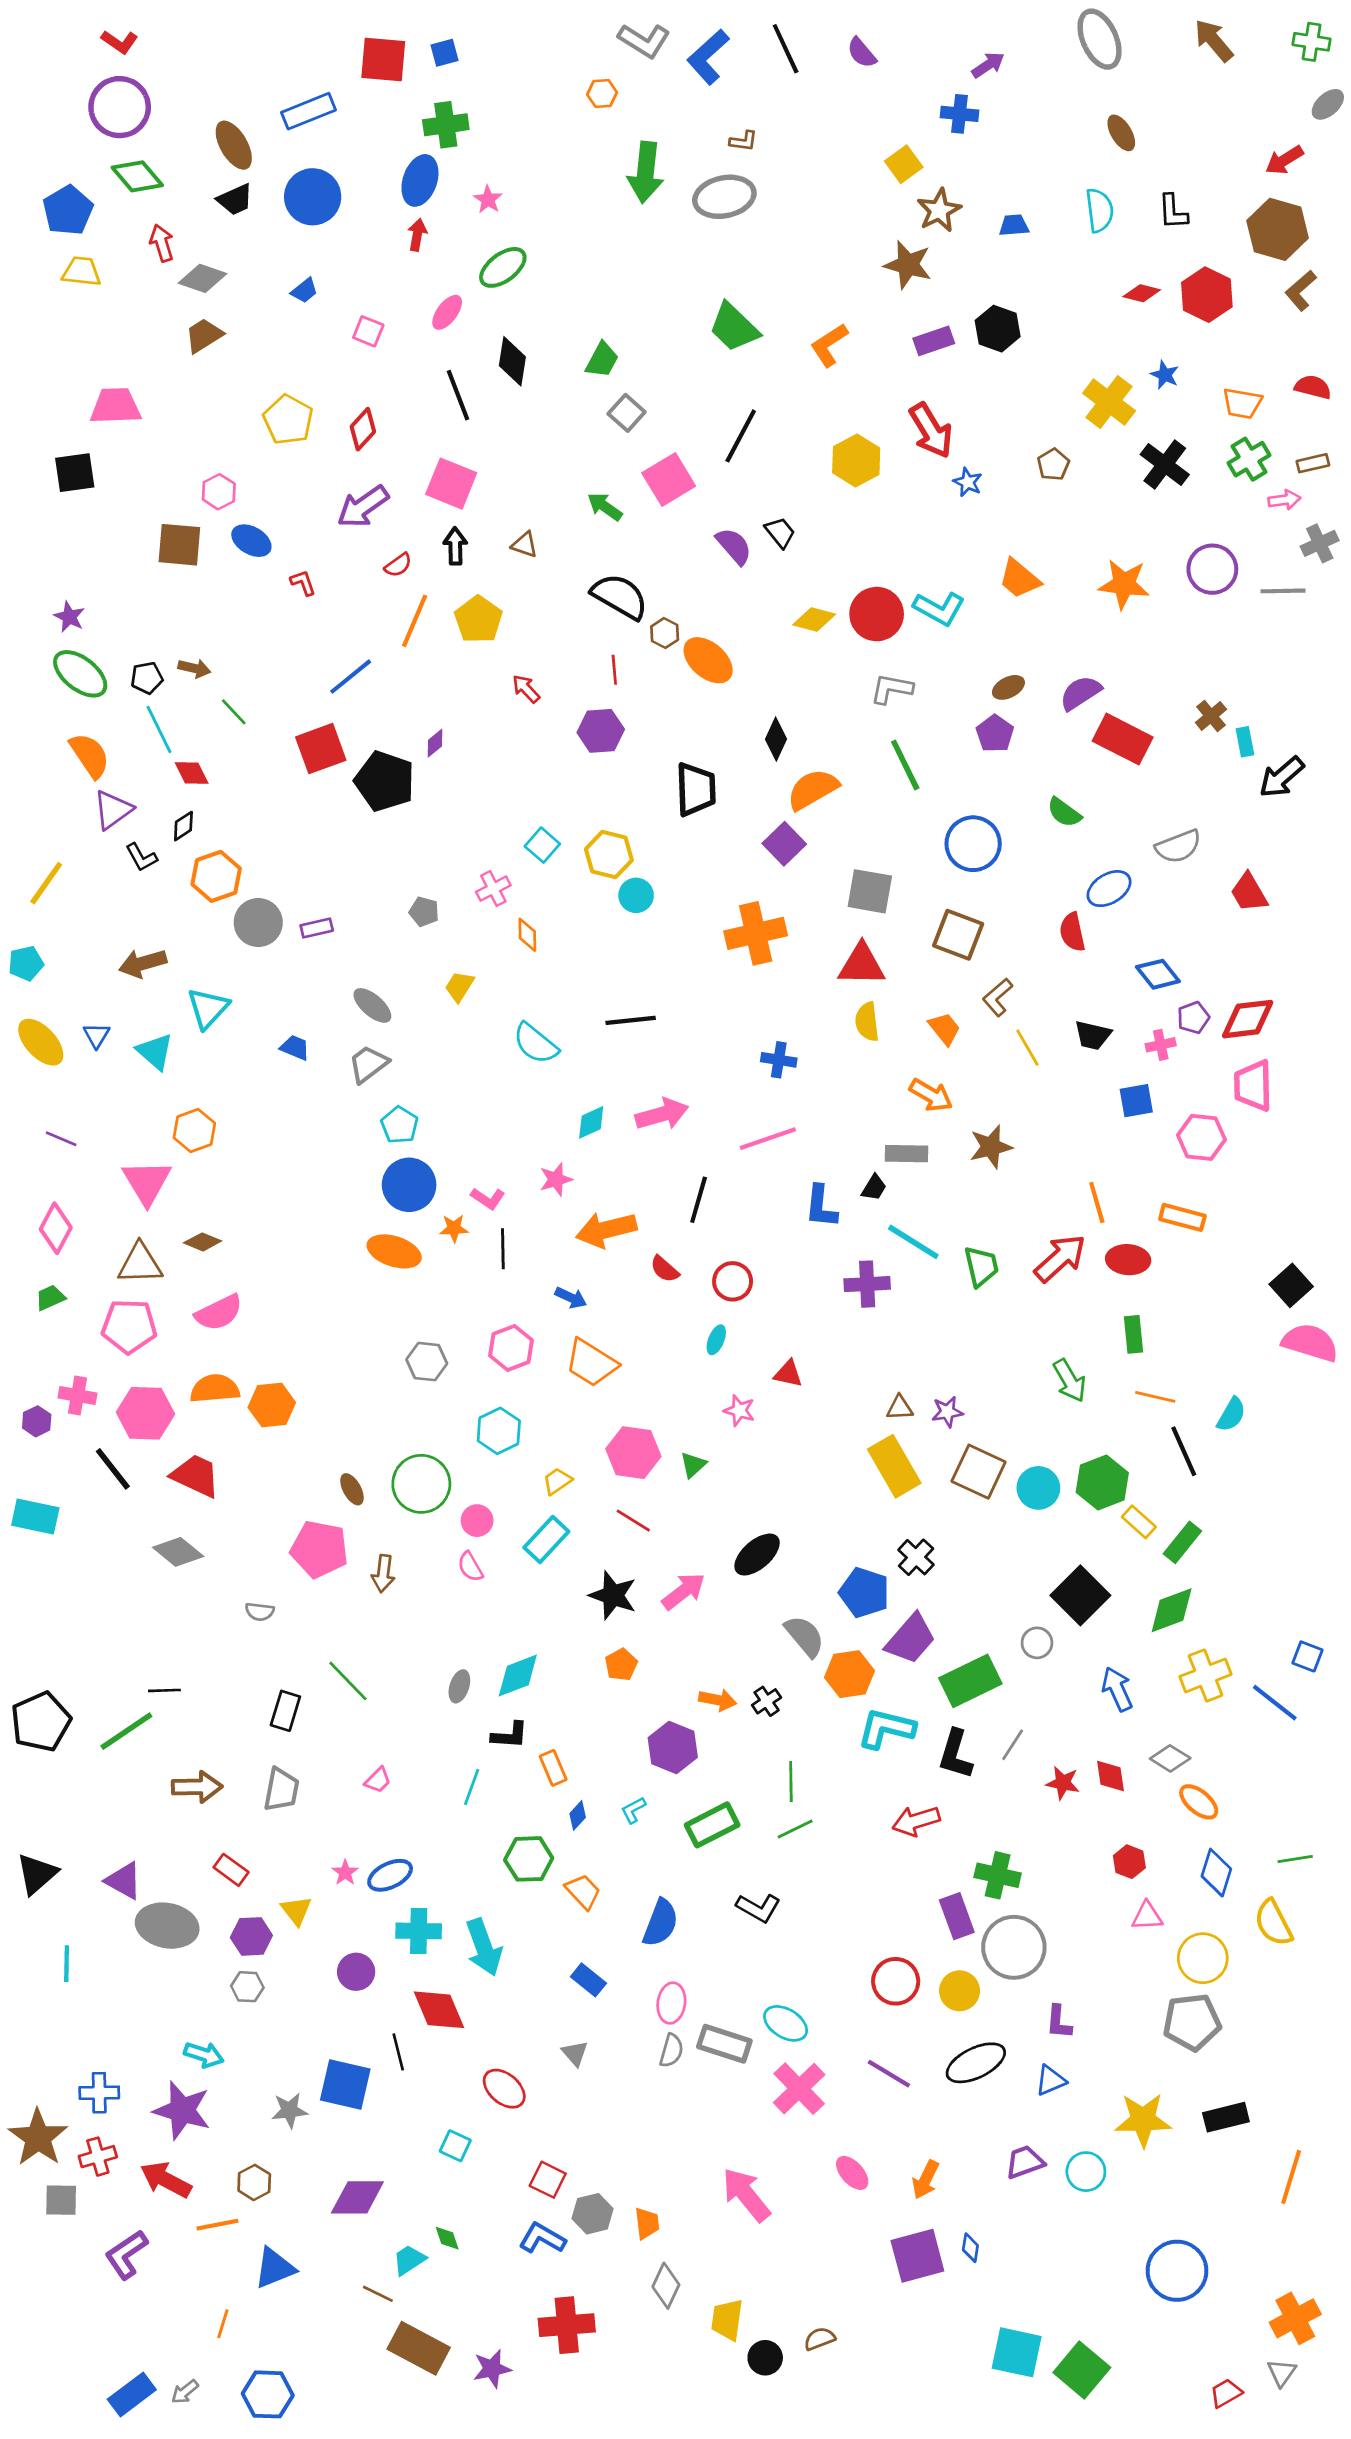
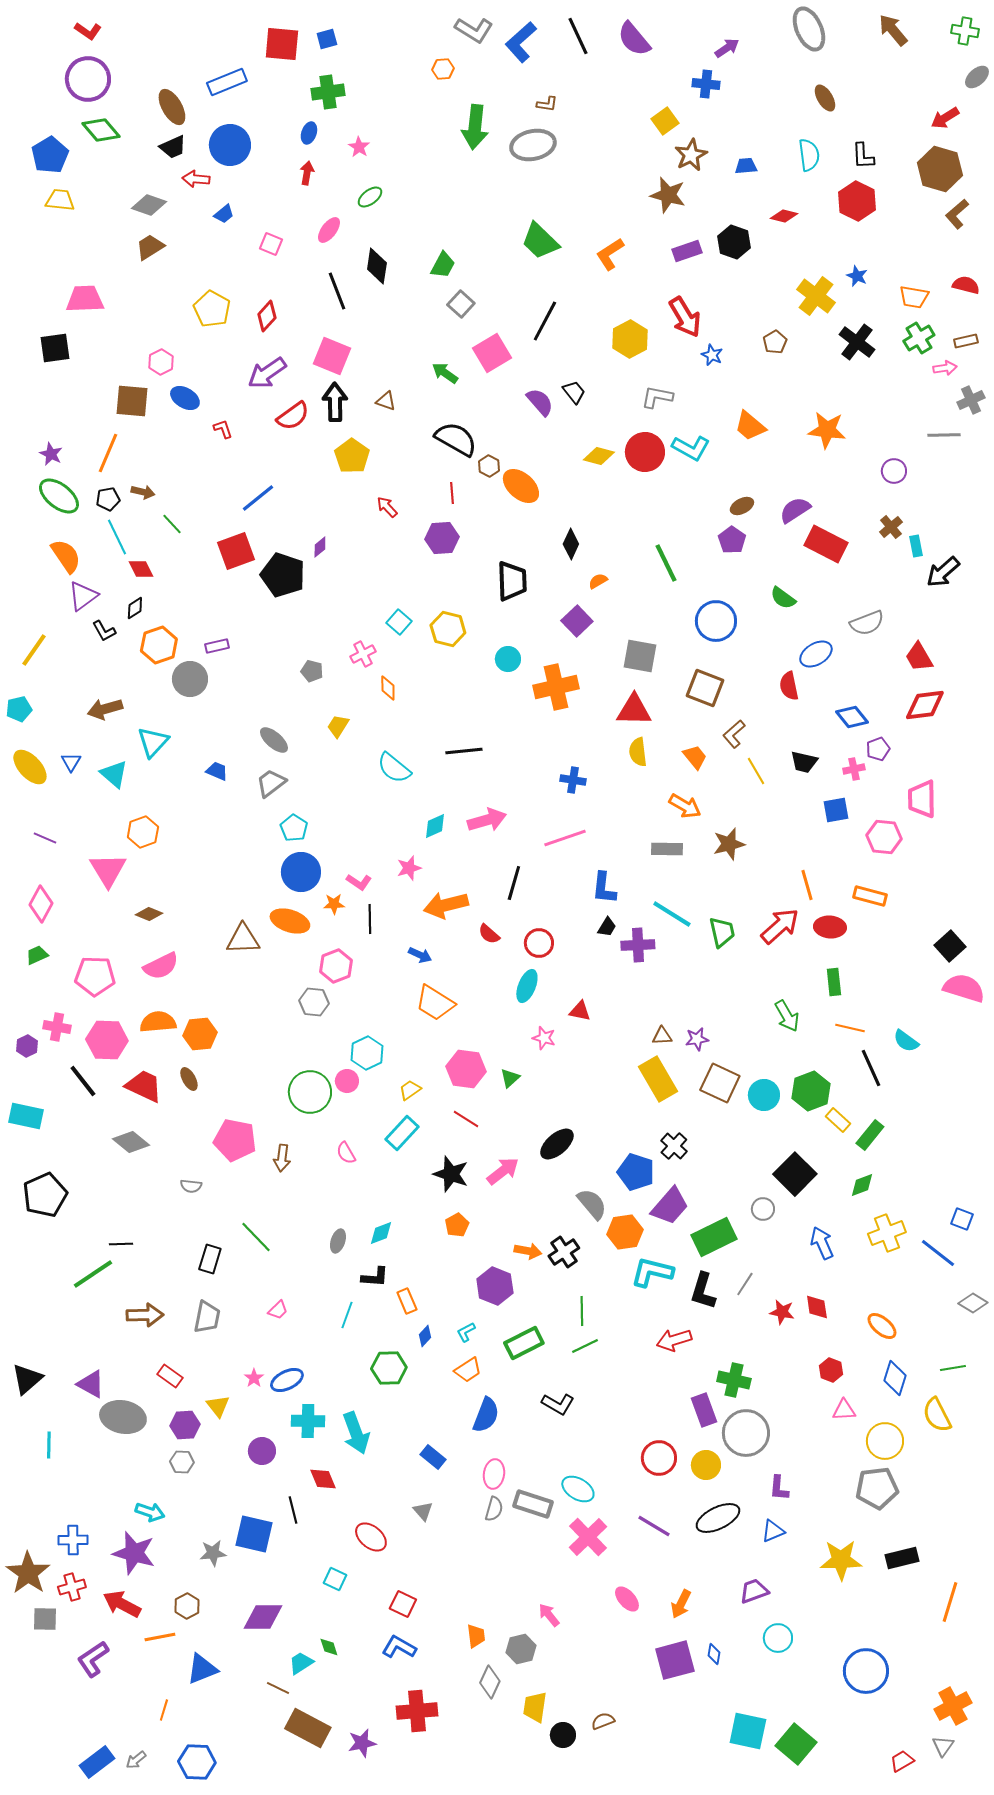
purple semicircle: (862, 53) -> (634, 39), size x1.5
blue ellipse: (420, 180) -> (309, 133), size x0.6
red arrow: (162, 243) -> (196, 179), moved, turned -68
green ellipse: (503, 267) -> (370, 197), size x0.7
red diamond: (1142, 293) -> (784, 216), moved
red hexagon: (1207, 295) -> (857, 201), moved
black arrow: (455, 546) -> (335, 402), size x1.4
red semicircle: (398, 565) -> (293, 416), size x1.6
purple circle: (1212, 569) -> (894, 471), moved, size x0.7
orange line: (415, 621) -> (108, 453), moved
gray L-shape: (892, 689) -> (657, 397), moved
orange semicircle: (813, 789) -> (598, 581), size x0.5
cyan circle: (636, 895) -> (508, 659), moved
purple rectangle: (317, 928) -> (217, 646), moved
red diamond: (1248, 1019) -> (925, 705), moved
black trapezoid: (874, 1188) -> (607, 927), moved
brown triangle: (140, 1264) -> (243, 939), moved
cyan ellipse: (716, 1340) -> (527, 986), size x1.5
pink hexagon: (511, 1348) -> (336, 966), moved
cyan semicircle: (1231, 1415) -> (906, 1041), turned 96
brown ellipse: (352, 1489) -> (189, 1079), moved
pink circle: (477, 1521) -> (347, 1081), moved
green diamond: (1172, 1610) -> (862, 1185), size x0.7
cyan diamond: (518, 1675) -> (381, 1233), size x0.7
black cross: (767, 1701) -> (564, 1252), size x1.4
black pentagon: (41, 1722) -> (45, 1195), moved
gray diamond: (1170, 1758) -> (973, 1303), moved
orange trapezoid: (583, 1892) -> (468, 1370), moved, turned 100
red diamond: (439, 2010) -> (323, 1479), size x0.7
cyan circle: (1086, 2172) -> (778, 1638), moved
pink arrow: (746, 2195) -> (549, 1615), size x0.6
gray hexagon: (593, 2214) -> (521, 1649), moved

